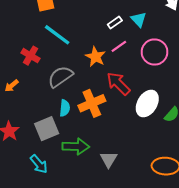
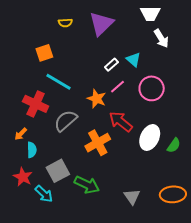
red cross: (31, 56) -> (36, 104), size x1.4
cyan semicircle: (65, 108) -> (32, 150), moved
green arrow: (76, 146) -> (87, 185), turned 30
gray triangle: (109, 159) -> (132, 197), moved
cyan arrow: (39, 164) -> (44, 194), moved

